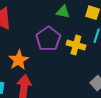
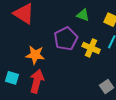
orange star: (19, 60) -> (35, 55), turned 30

